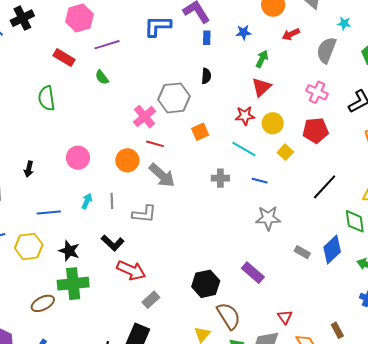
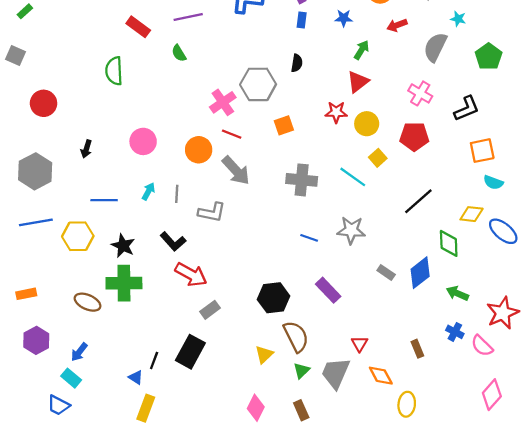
cyan line: (244, 149) -> (353, 177), moved
gray cross: (220, 178) -> (302, 180), size x1.5
blue line: (260, 181) -> (309, 238), moved
brown ellipse: (43, 303) -> (88, 302), turned 45
brown rectangle: (337, 330) -> (417, 349), moved

